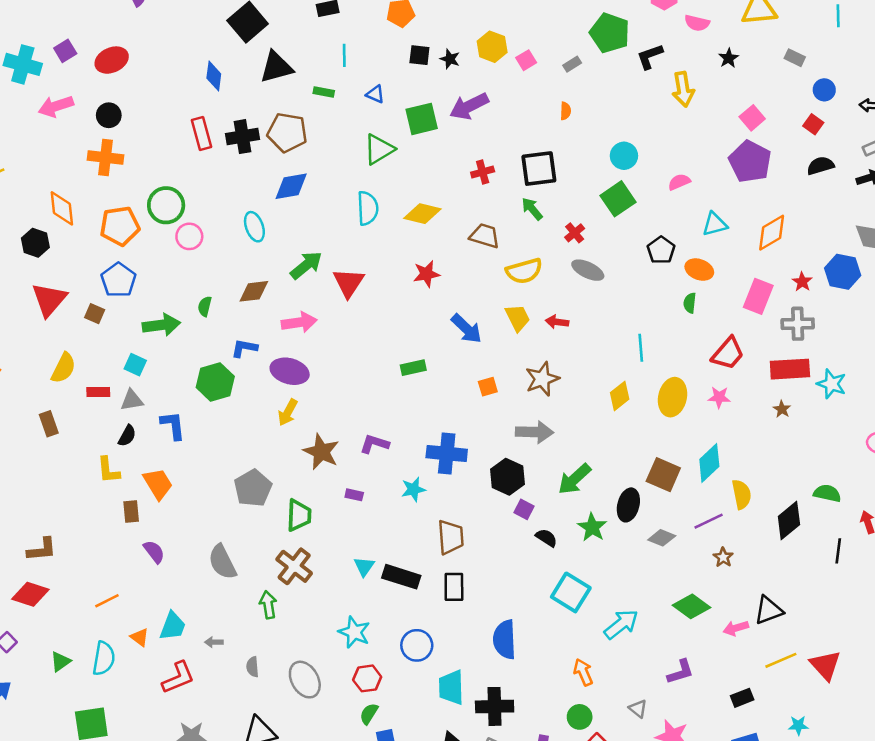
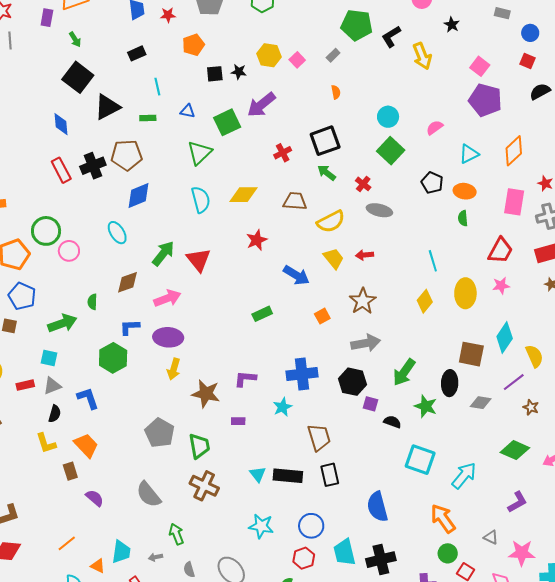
green arrow: (268, 605) -> (176, 534), moved
orange arrow: (583, 672) -> (443, 519), size x1.4
red hexagon: (367, 678) -> (304, 558), moved

